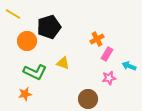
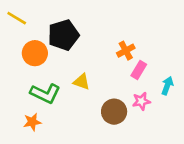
cyan arrow: (129, 66) -> (167, 86), turned 88
brown circle: (88, 99) -> (114, 112), moved

